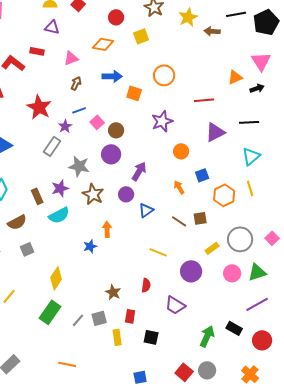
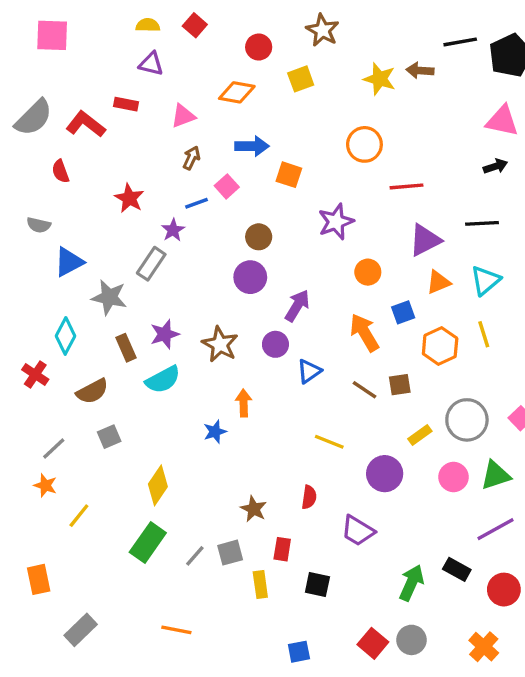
yellow star: (188, 17) -> (380, 79), moved, turned -30
pink triangle: (261, 61) -> (502, 121), turned -45
orange circle: (164, 75) -> (364, 144), moved
orange triangle: (235, 77) -> (438, 282), moved
red star: (39, 107) -> (129, 198), size x0.7
pink square: (97, 122) -> (227, 186), moved
gray star: (79, 166) -> (109, 297), moved
orange arrow: (179, 187) -> (364, 333), size x1.6

